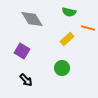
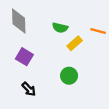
green semicircle: (69, 12) -> (60, 28), moved
gray diamond: (32, 19) -> (19, 21), moved, turned 30

